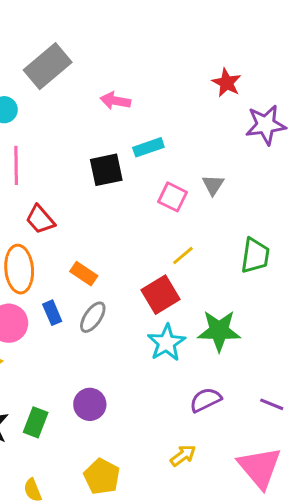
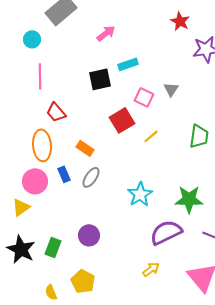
pink arrow: (115, 101) -> (106, 33), turned 132
red square: (160, 295) -> (122, 120), moved
green star: (219, 331) -> (189, 199), moved
purple semicircle: (206, 400) -> (166, 232), size x1.5
yellow pentagon: (102, 477) -> (83, 281), moved

